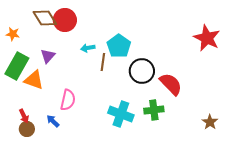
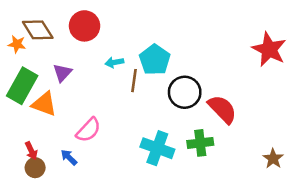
brown diamond: (45, 18) -> (38, 30), moved
pink semicircle: (68, 100) -> (88, 130), turned 30

